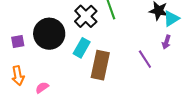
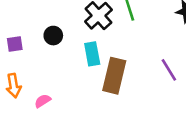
black circle: (49, 34) -> (53, 36), size x0.5
cyan rectangle: (82, 48) -> (92, 54), turned -42

